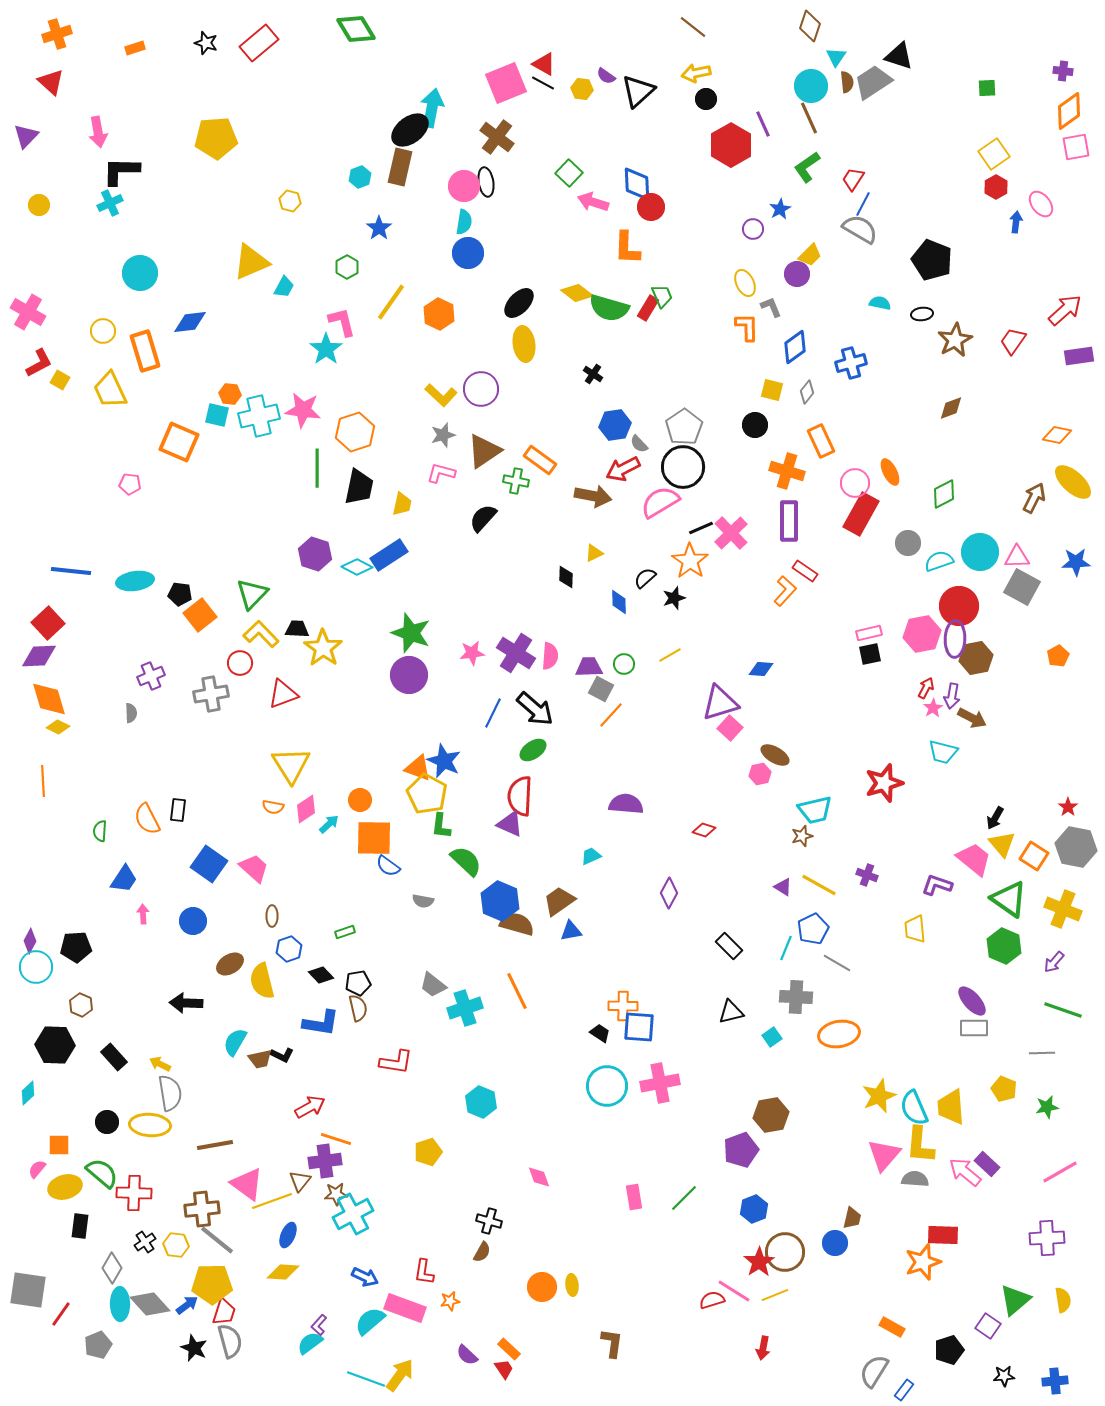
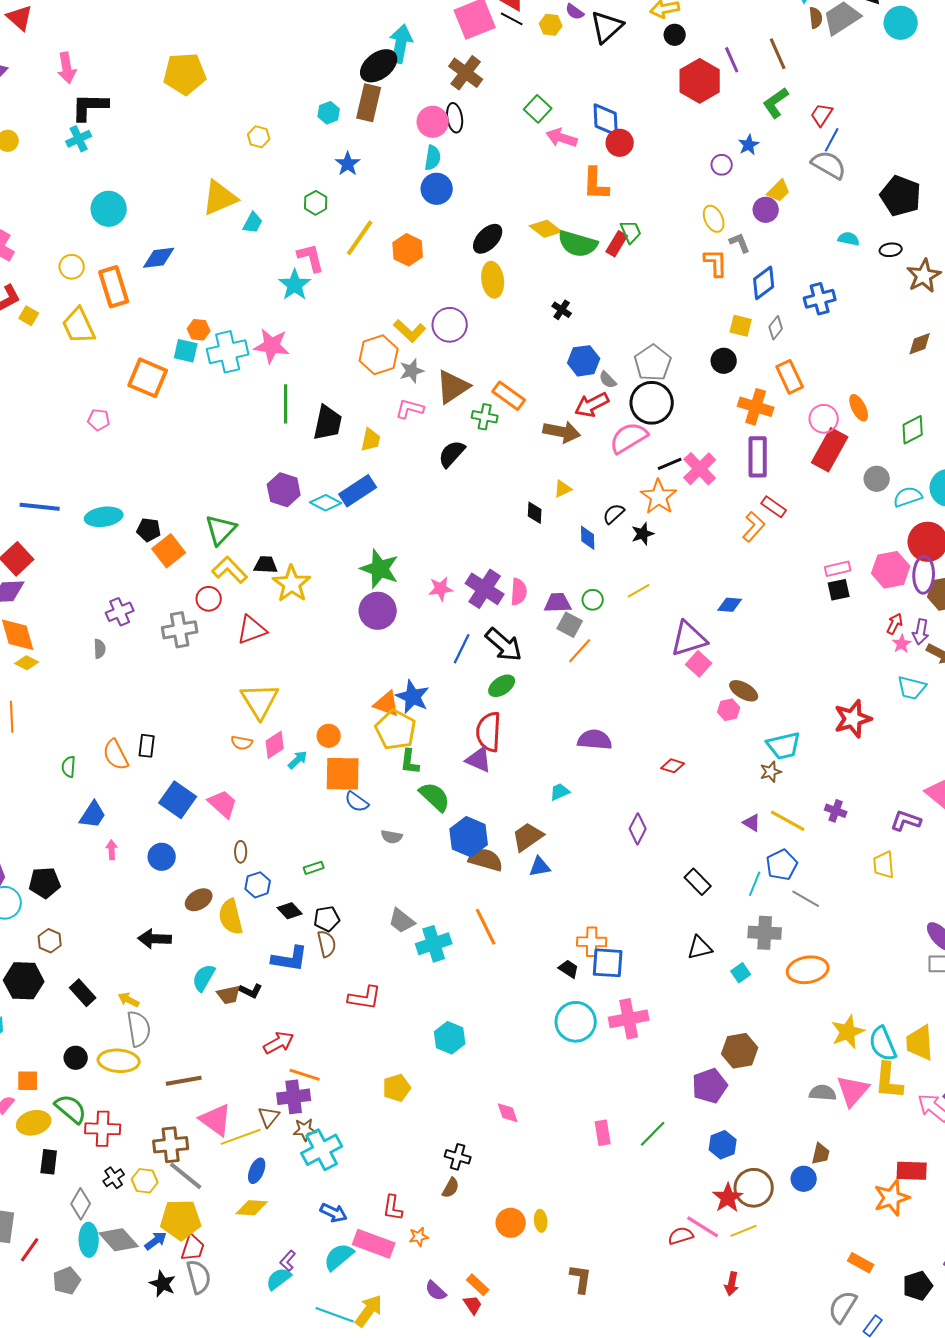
cyan circle: (811, 86) -> (901, 23), moved
orange hexagon: (355, 432) -> (379, 355), moved
gray semicircle: (915, 1179) -> (823, 1093), moved

